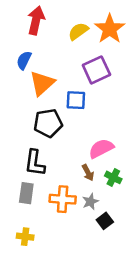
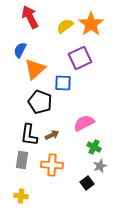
red arrow: (36, 20) -> (30, 17), turned -40
black pentagon: (48, 123) -> (40, 102), turned 30
brown arrow: (88, 173) -> (52, 135), moved, turned -88
gray star: (90, 202) -> (100, 166), moved

